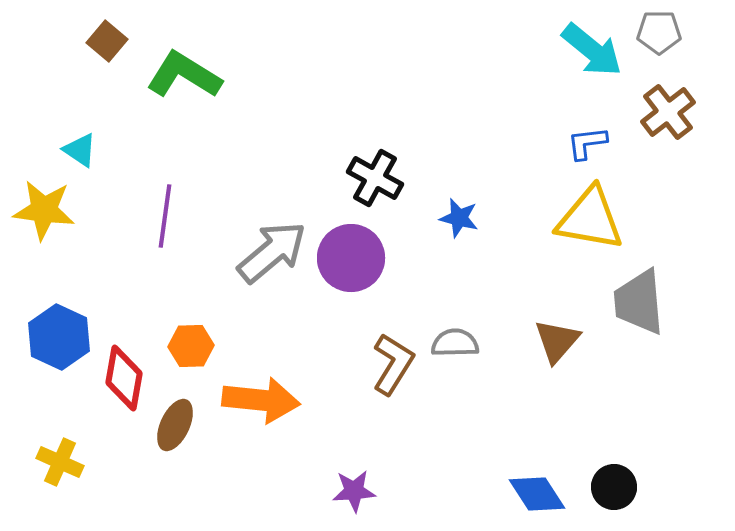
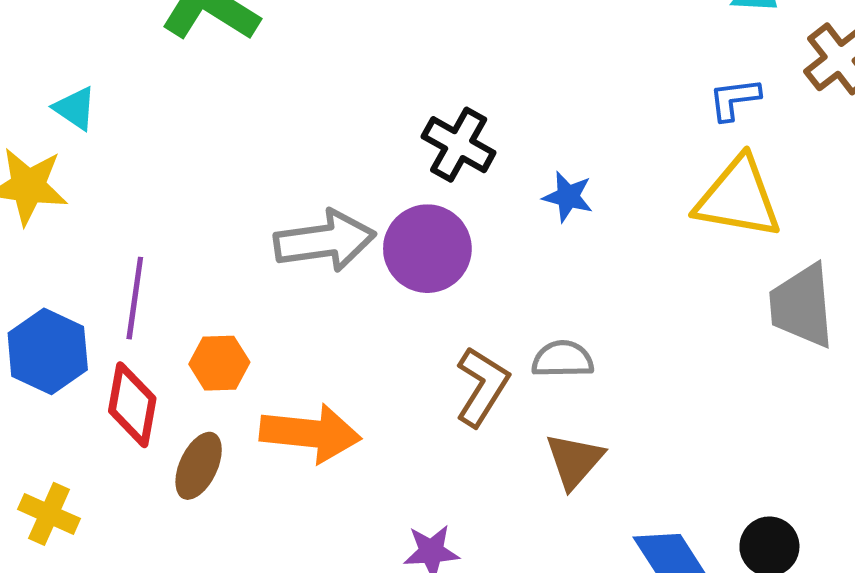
purple line: (165, 216) -> (135, 298), moved
gray arrow: (272, 252) -> (325, 241), turned 32
brown triangle: (557, 341) -> (574, 461), moved

